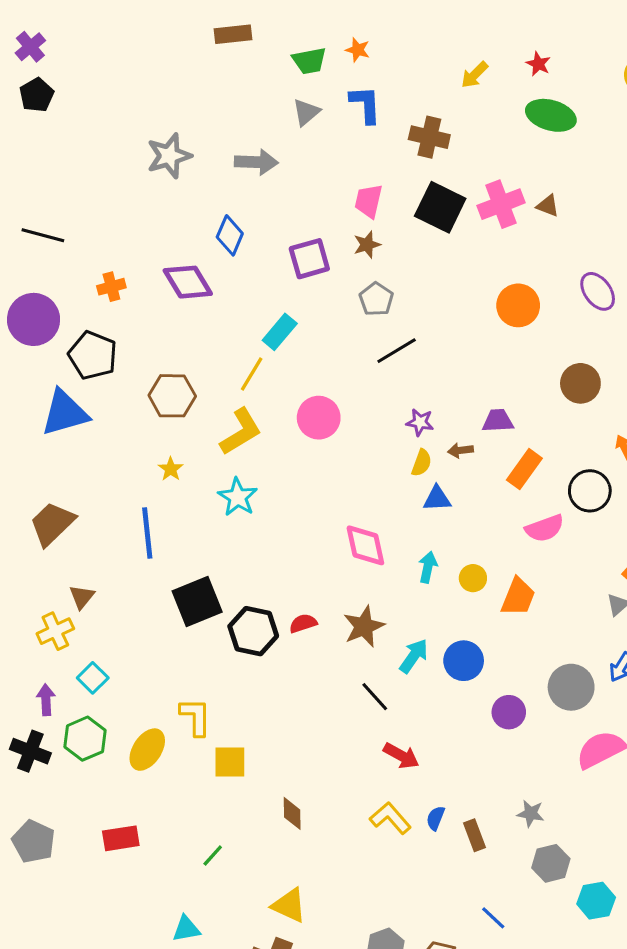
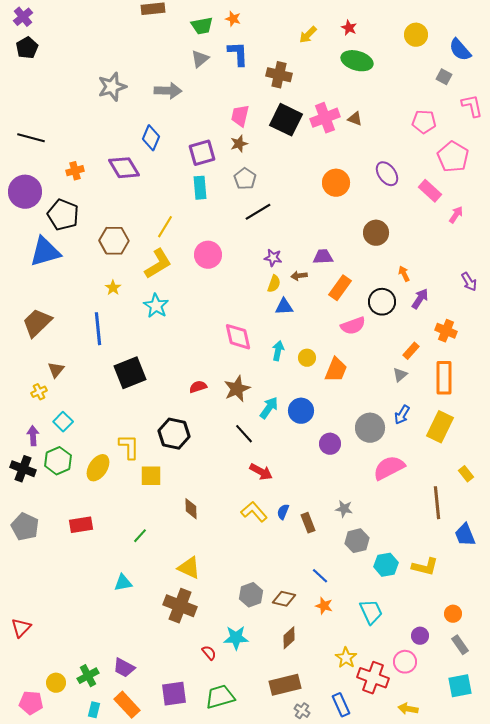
cyan rectangle: (280, 332) -> (200, 188), moved, turned -45
yellow cross: (55, 631) -> (39, 392), size x0.7
black hexagon: (253, 631) -> (174, 434), moved

